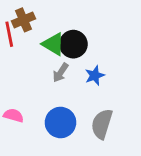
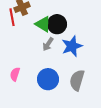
blue star: (95, 75) -> (72, 46), size x1.5
pink semicircle: (14, 115) -> (15, 74), turned -88

